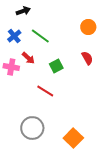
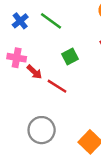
red arrow: (28, 58) -> (34, 72), moved

